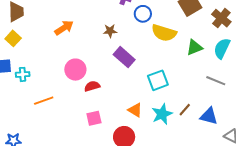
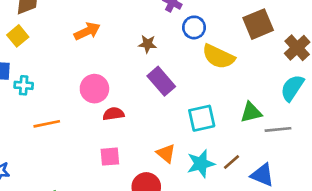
green triangle: (194, 47) -> (251, 112), moved
gray line: (216, 81) -> (278, 129), turned -36

